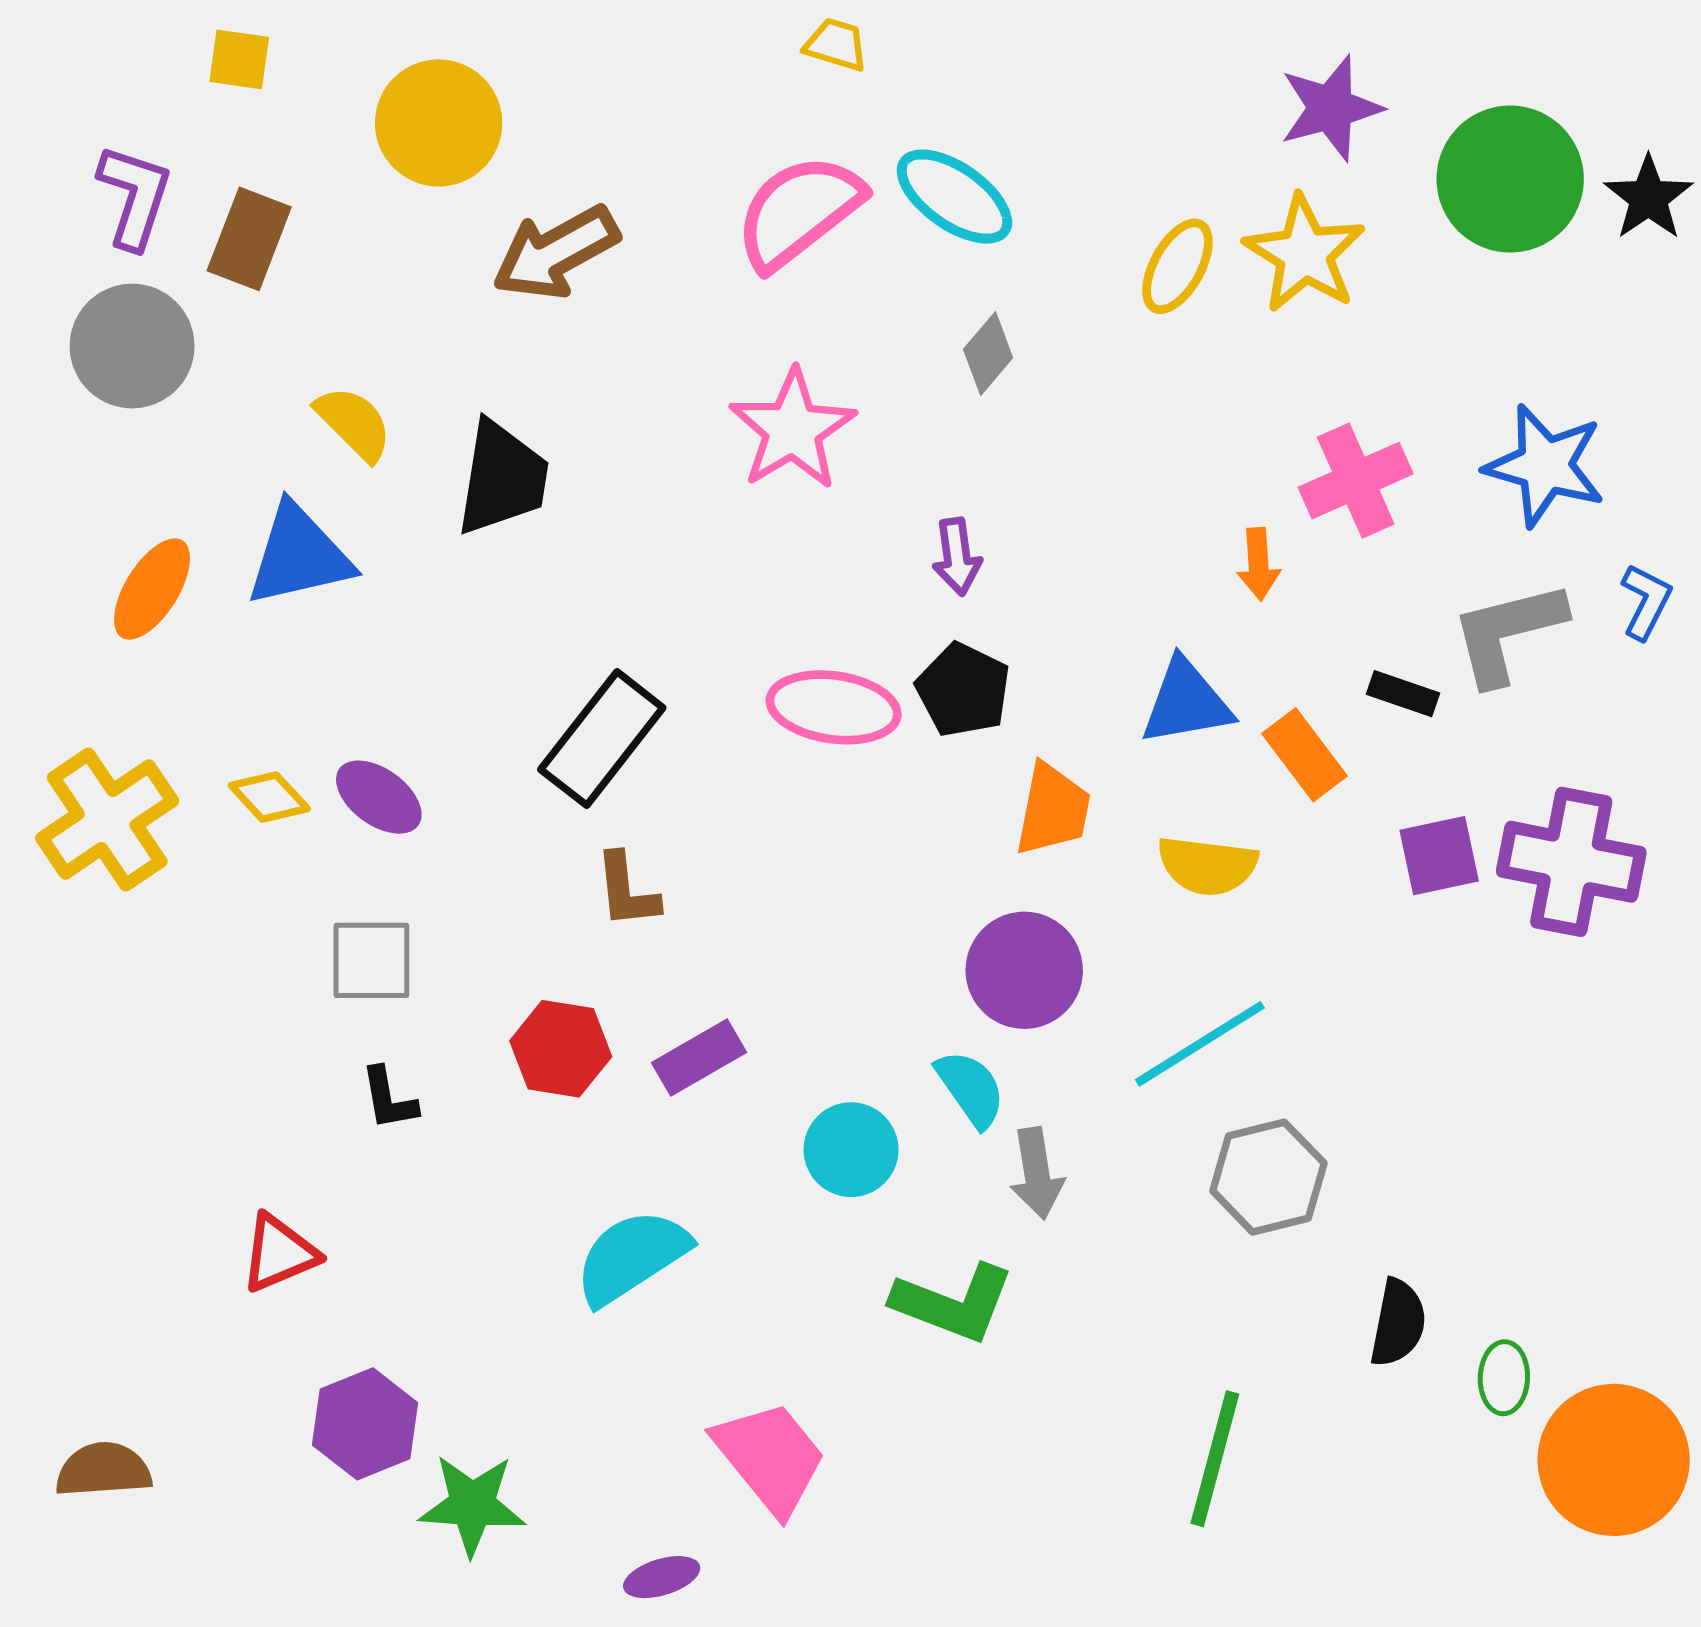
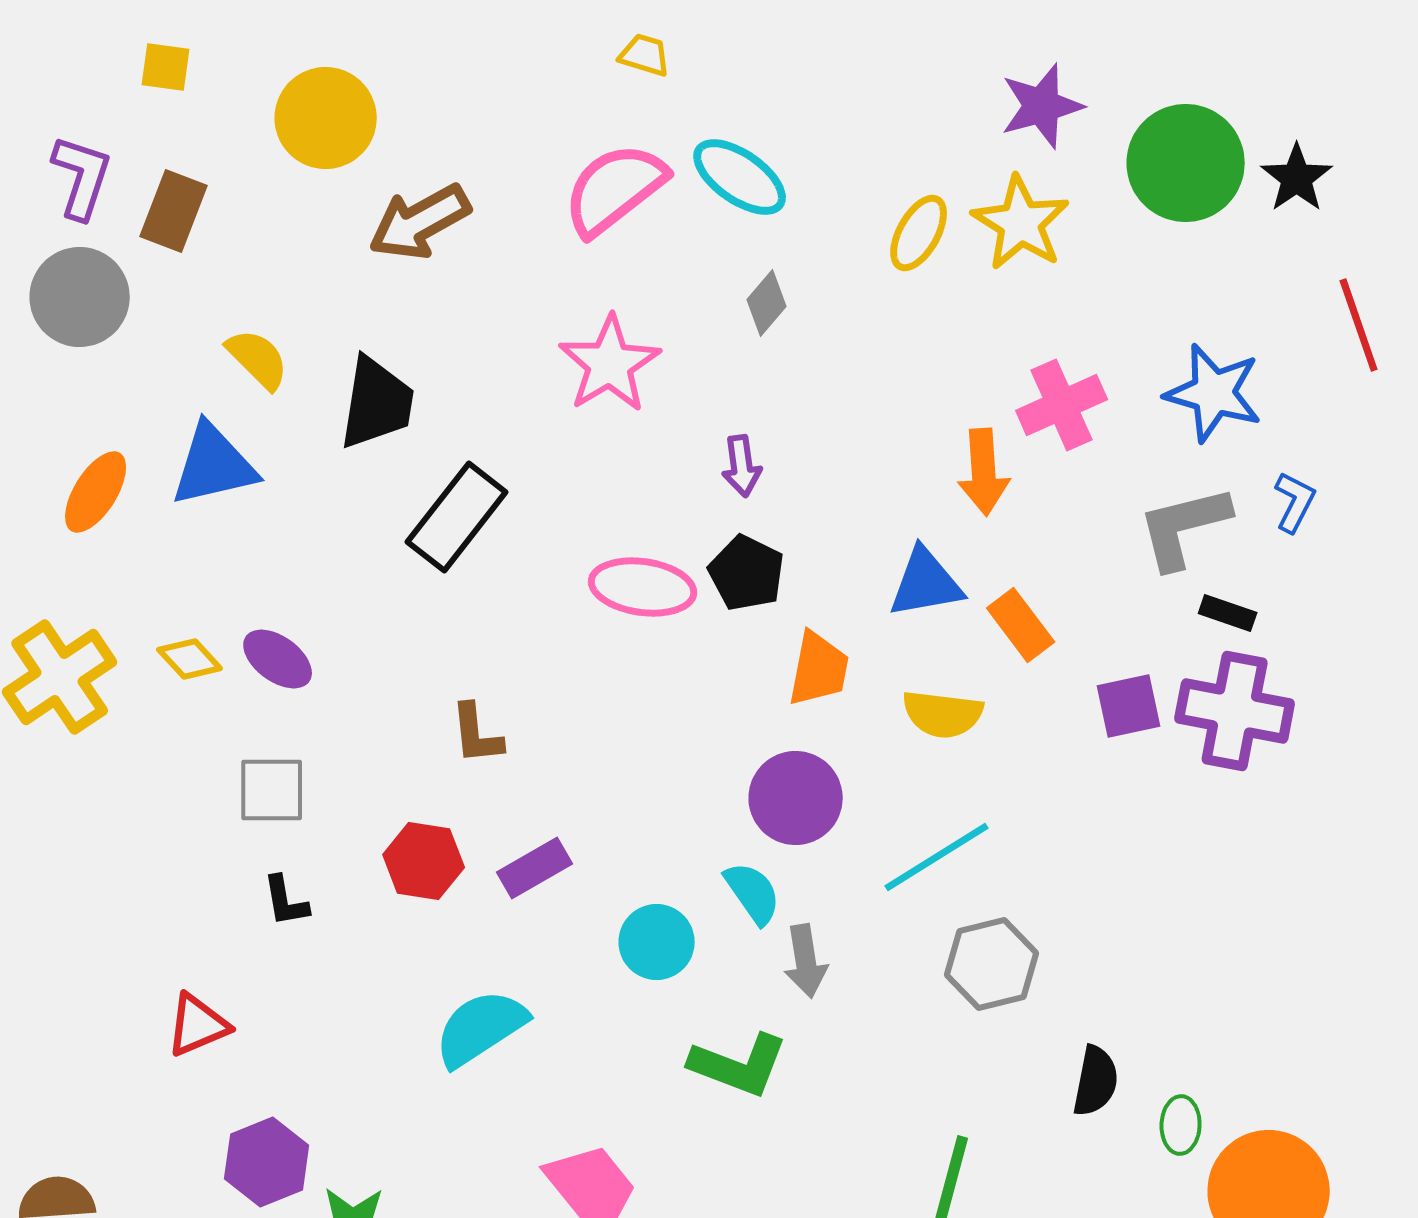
orange arrow: (1258, 564) -> (984, 472), size x1.5
black rectangle: (1403, 694) -> (1228, 613), moved
black rectangle: (602, 739) -> (457, 517), moved

